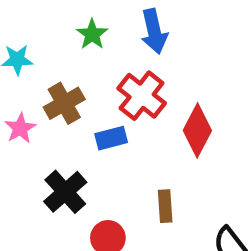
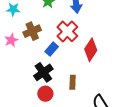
blue rectangle: (111, 138) -> (52, 49), turned -40
black cross: (65, 192) -> (43, 72), moved

